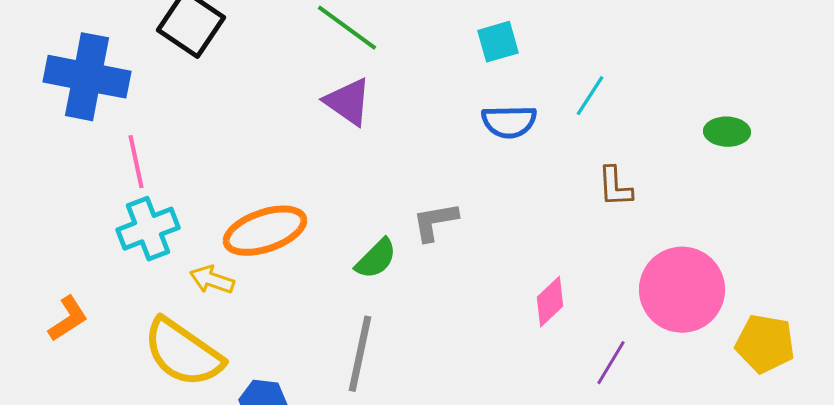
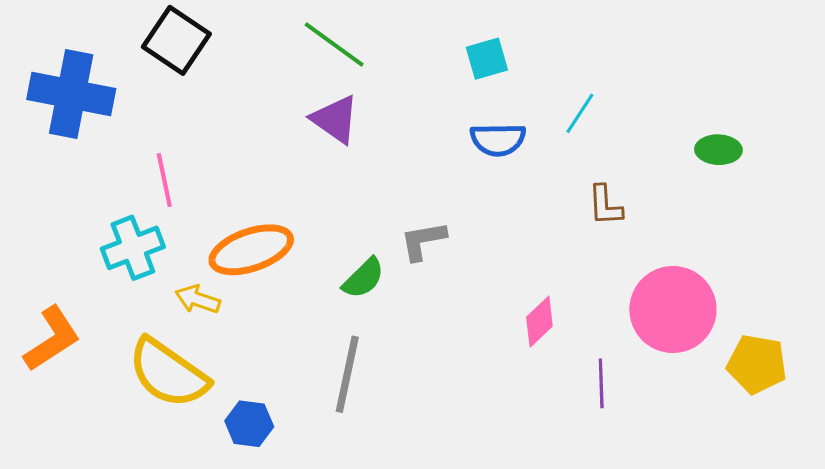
pink line: (136, 162) -> (164, 180), moved
orange L-shape: (68, 319) -> (52, 339), size x1.4
purple line: (611, 363) -> (601, 383), turned -33

